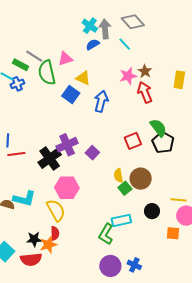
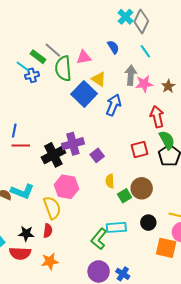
gray diamond: (133, 22) -> (141, 21), moved, turned 60
cyan cross: (90, 26) -> (125, 17), moved
gray arrow: (105, 29) -> (131, 75), moved
blue semicircle: (93, 45) -> (113, 47), turned 80
brown star: (145, 71) -> (168, 86), moved
red arrow: (145, 92) -> (157, 117), moved
blue square: (71, 95) -> (84, 94), size x1.4
yellow semicircle: (118, 176) -> (110, 181), moved
orange square: (173, 233) -> (166, 248), size x1.5
orange star: (48, 245) -> (50, 261), moved

